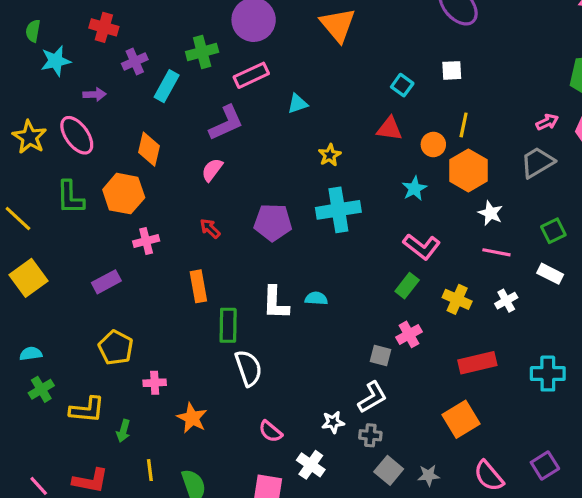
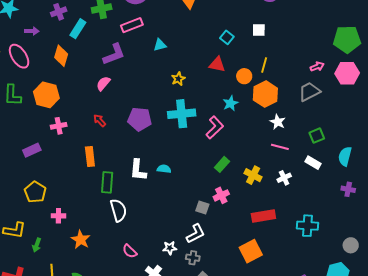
orange diamond: (149, 149) -> (61, 56), moved
pink L-shape: (422, 247) -> (215, 127), moved, turned -85

